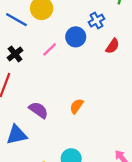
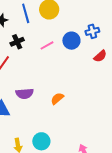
blue line: (16, 20) -> (26, 13), turned 30
purple semicircle: (38, 110) -> (25, 94), turned 126

